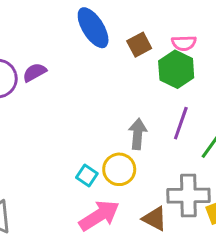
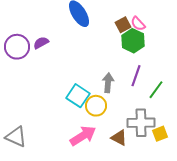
pink semicircle: (184, 43) -> (138, 24), turned 49
brown square: (139, 45) -> (123, 25), moved
cyan square: (87, 176) -> (78, 96), moved, size x1.6

